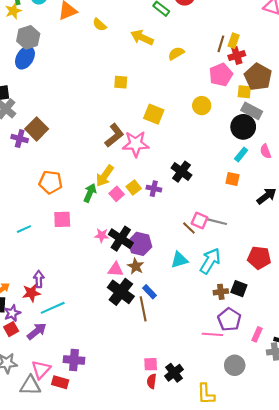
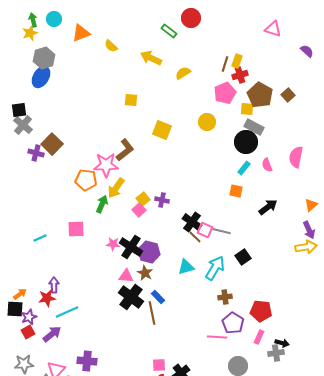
pink star: (136, 144) -> (106, 165), moved
black cross: (181, 172) -> (192, 222), moved
orange pentagon: (51, 182) -> (86, 180), moved
pink square: (117, 194) -> (139, 210), moved
red pentagon: (259, 258) -> (261, 311), moved
black square: (239, 289) -> (243, 257), moved, turned 35

